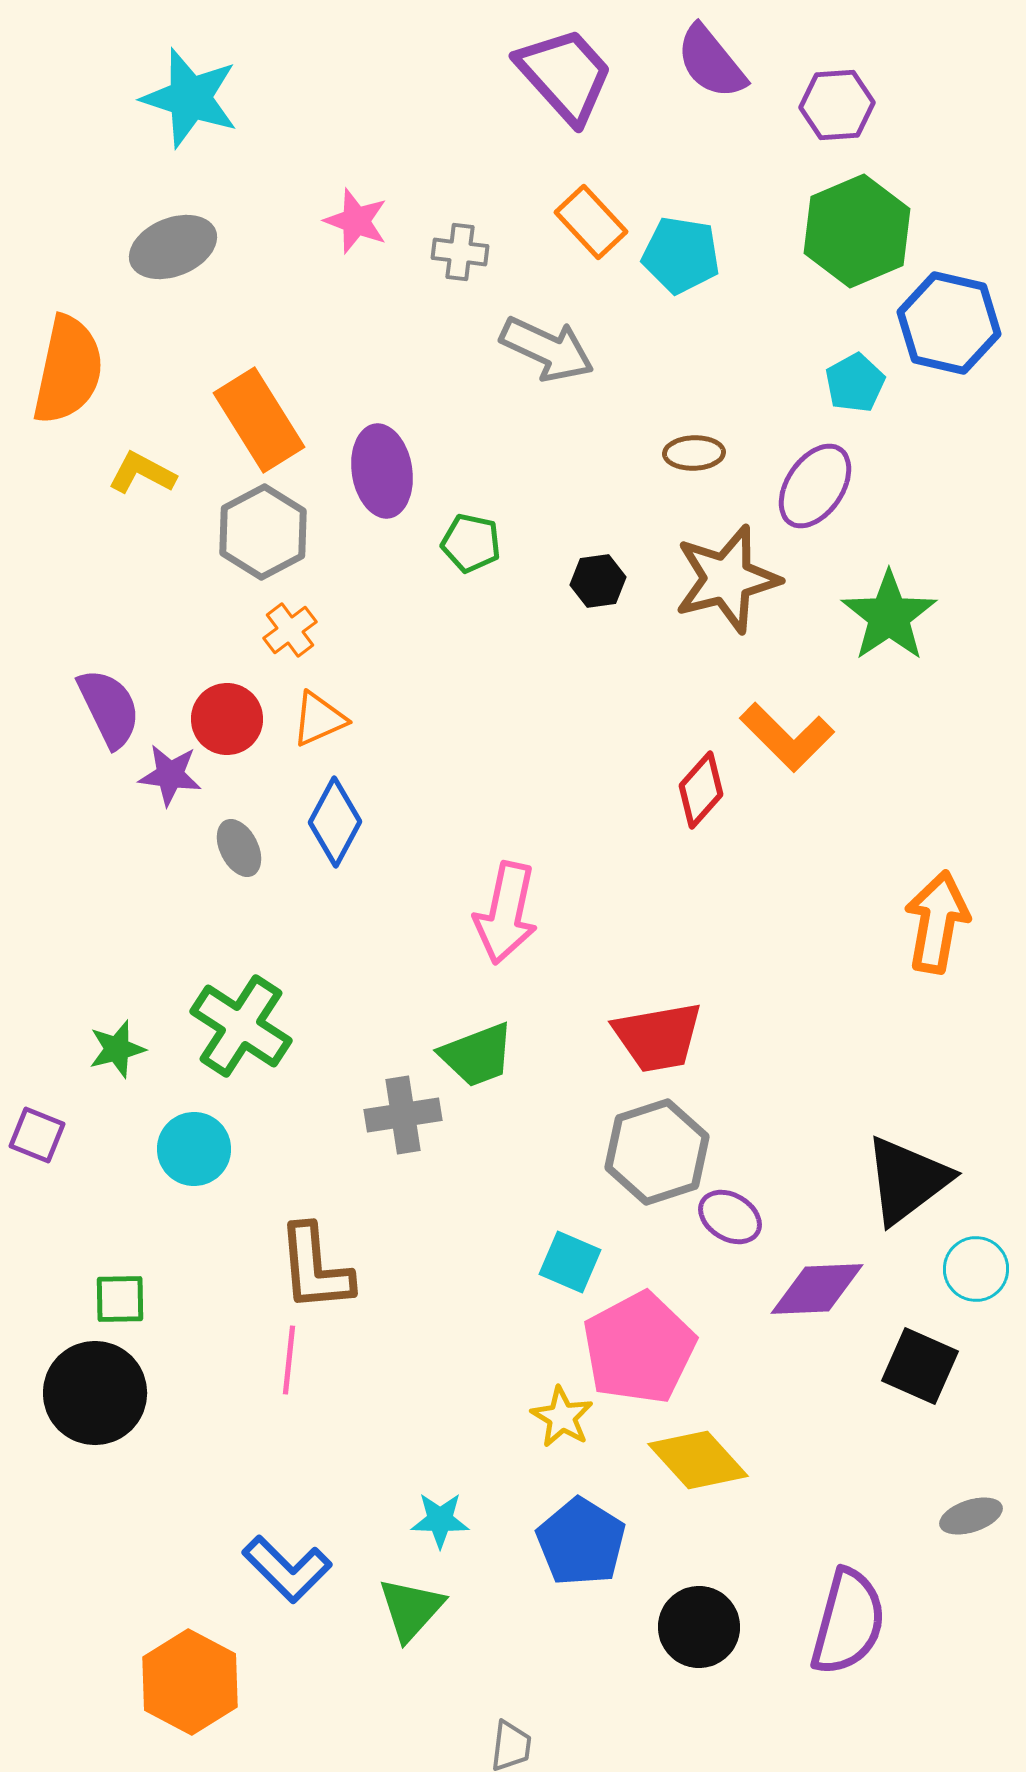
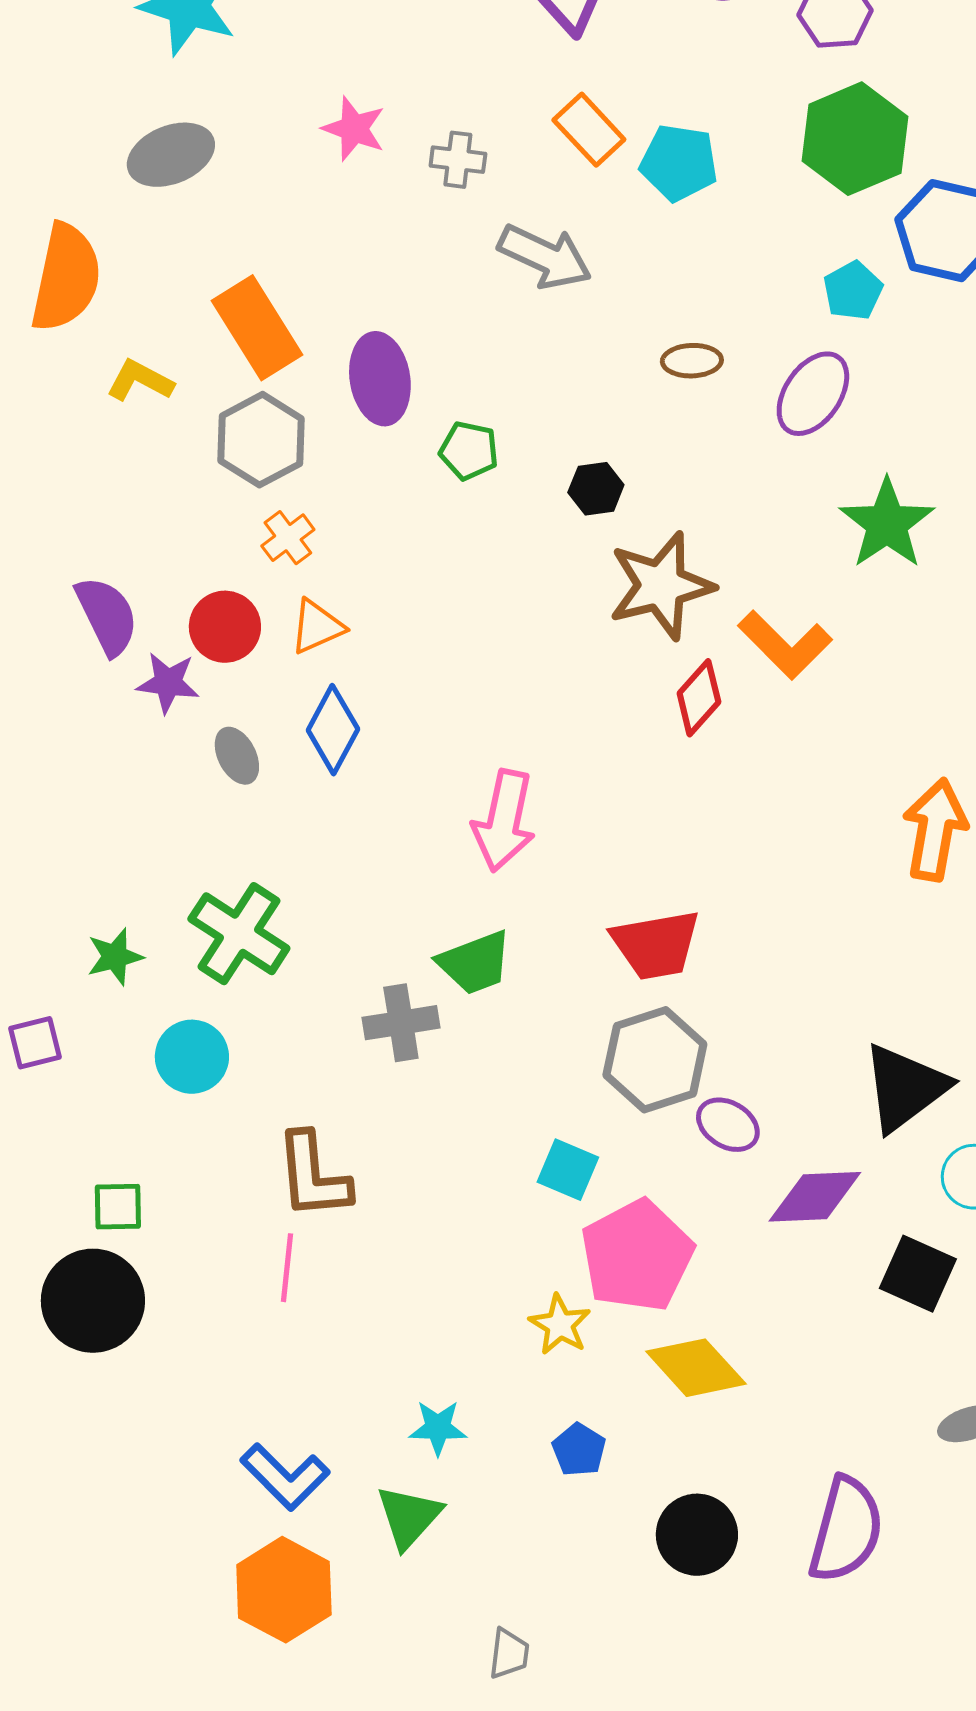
brown star: (727, 579) -> (661, 586), moved
purple square: (37, 1135) -> (35, 1043), turned -36
blue pentagon: (581, 1542) -> (579, 1450), size x0.6
orange hexagon: (190, 1682) -> (284, 1590), moved

